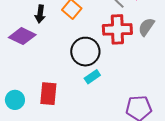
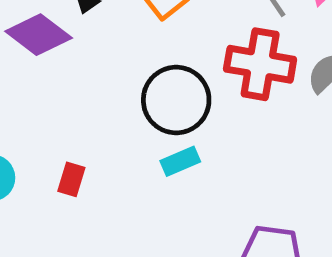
red rectangle: (48, 94) -> (71, 179), size x0.6

